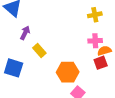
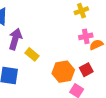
purple arrow: (25, 33) -> (15, 39), size x1.5
red square: (101, 63) -> (86, 70), moved

